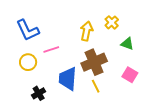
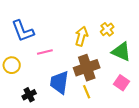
green triangle: (127, 44) -> (121, 52), size x1.5
yellow circle: (28, 62) -> (12, 65), moved

